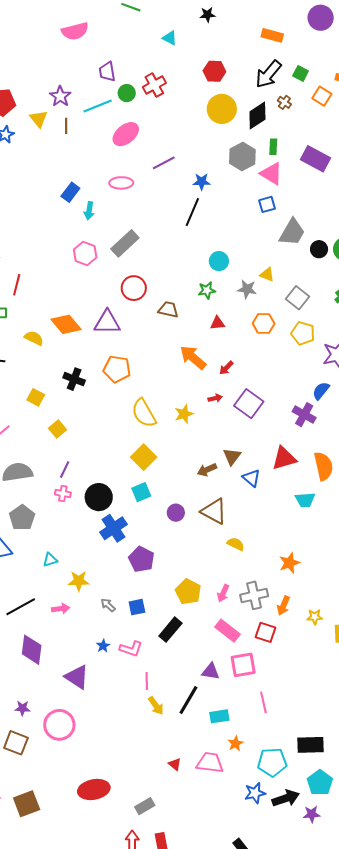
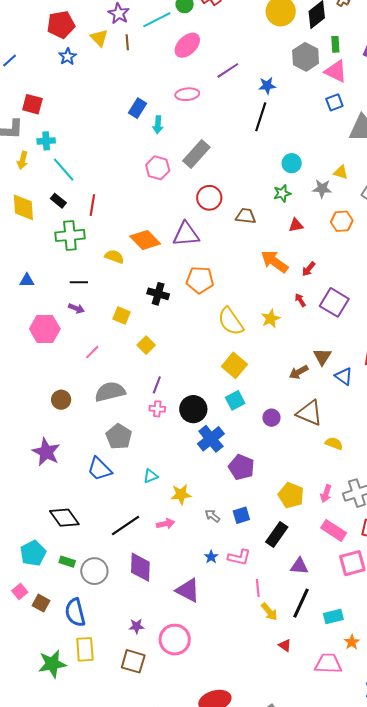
red arrow: (215, 398) -> (300, 300), turned -104
purple triangle: (211, 672) -> (299, 566), moved
red triangle: (175, 764) -> (285, 645), moved

